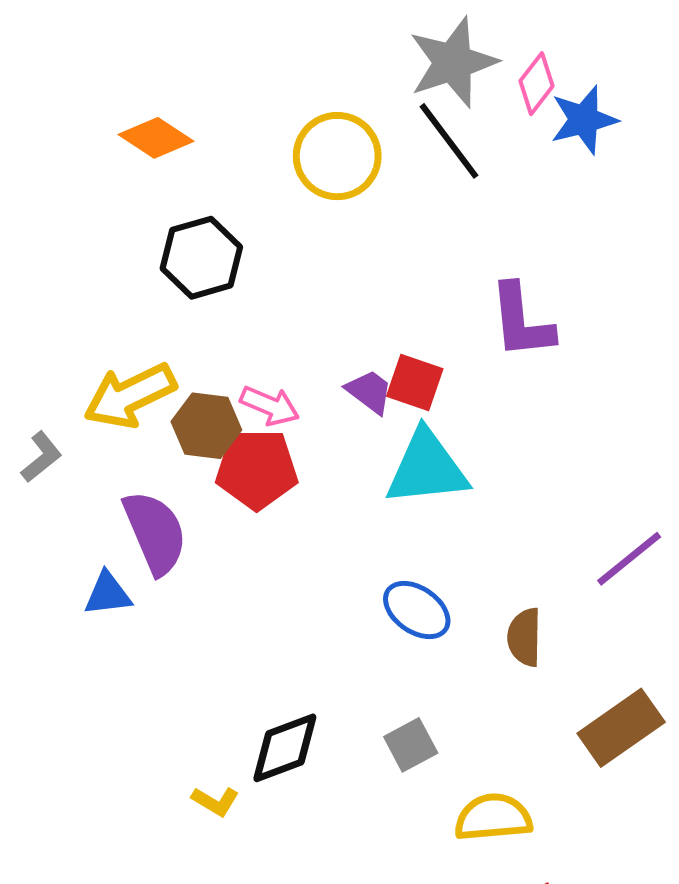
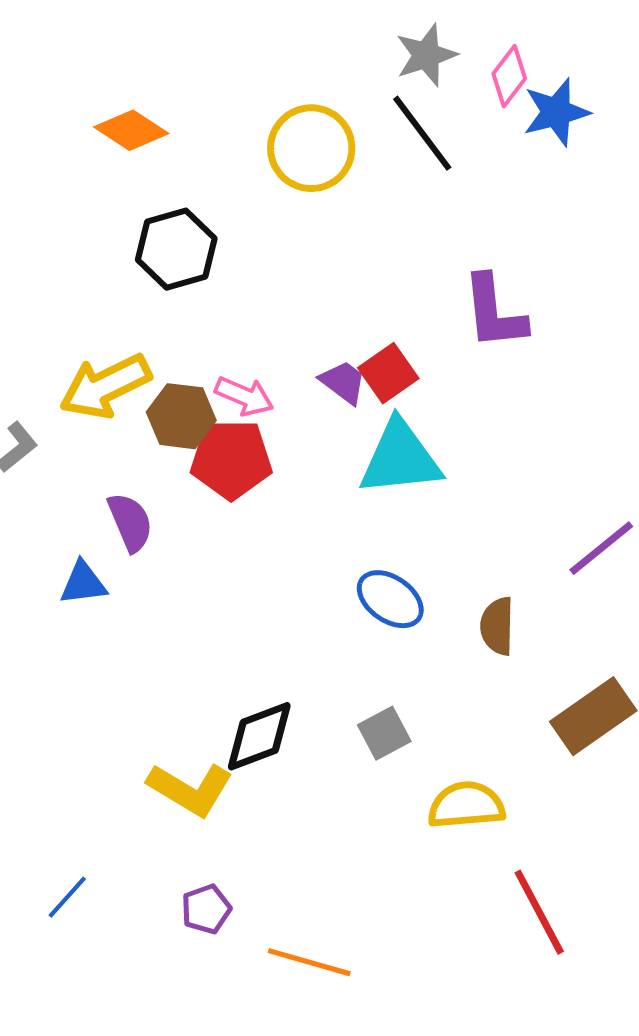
gray star: (453, 62) -> (426, 55), size x0.7
red square: (415, 383) -> (388, 373), turned 36
purple semicircle: (155, 532) -> (130, 522), size x0.7
yellow L-shape: (215, 801) -> (190, 789), size x1.8

